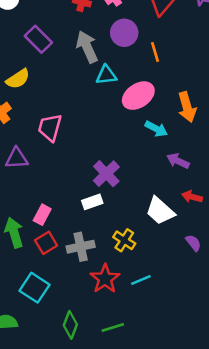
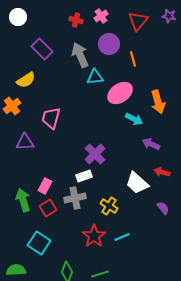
gray cross: (81, 247) -> (75, 198), moved

